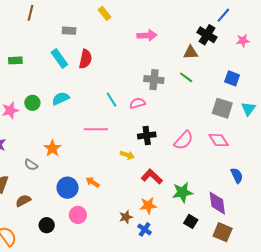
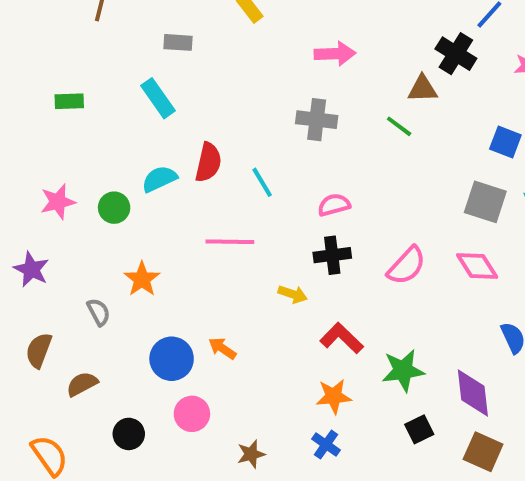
red semicircle: (85, 59) -> (208, 162), moved
green line: (186, 77) -> (399, 126), moved
gray cross: (154, 80) -> (317, 120), moved
green circle: (32, 103) -> (114, 208), moved
pink semicircle: (137, 103) -> (334, 205), moved
gray semicircle: (31, 165) -> (99, 312), turned -152
brown star: (126, 217) -> (251, 454), moved
black square: (191, 221) -> (419, 429), turned 32

